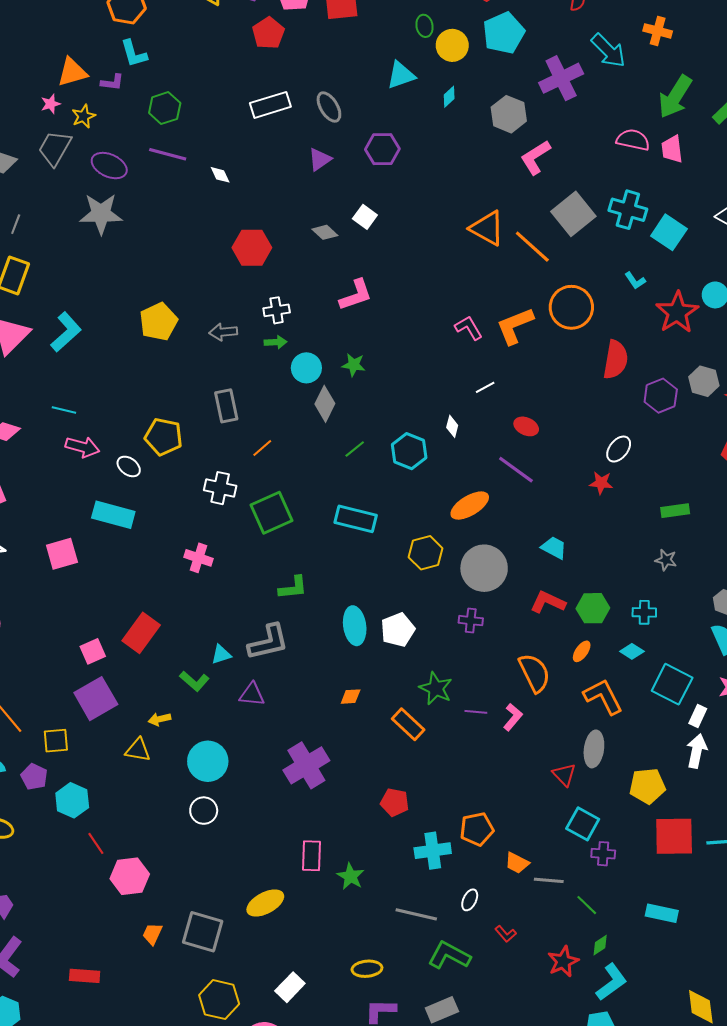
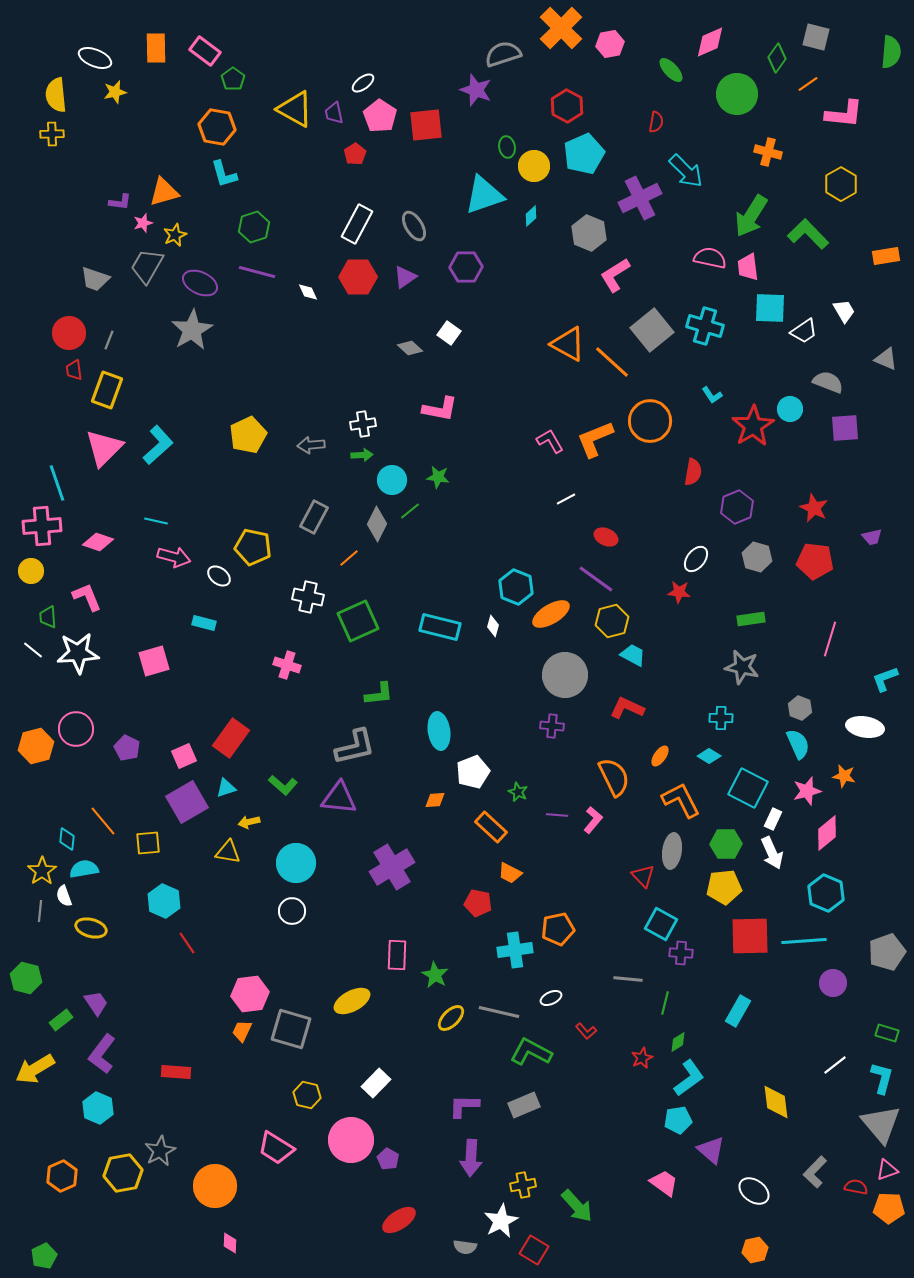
orange cross: (658, 31) -> (768, 152), moved
red pentagon: (268, 33) -> (355, 154), size x0.7
cyan triangle: (401, 75) -> (484, 195), size x1.4
purple L-shape: (112, 82) -> (120, 202), moved
white rectangle: (270, 105) -> (357, 224), turned -45
gray star: (101, 214) -> (192, 330), turned -30
cyan square: (669, 232) -> (770, 308), moved, turned -32
red hexagon: (252, 248) -> (358, 277), moved
pink L-shape: (356, 295) -> (440, 409), turned 30
red semicircle: (616, 360) -> (693, 472), size x0.7
gray hexagon: (704, 381) -> (757, 557), moved
gray diamond: (325, 404) -> (377, 524), moved
gray rectangle: (226, 406) -> (314, 517), turned 40
white diamond: (452, 426) -> (493, 626), moved
green line: (355, 449) -> (410, 511), moved
cyan hexagon: (409, 451) -> (516, 587), moved
cyan rectangle: (113, 515) -> (204, 623), size x0.6
yellow hexagon: (426, 553) -> (612, 621), moved
gray star: (666, 560) -> (742, 667), size x1.6
green hexagon: (593, 608) -> (726, 844), moved
white pentagon: (398, 630) -> (473, 772), moved
cyan triangle: (221, 654) -> (226, 788), moved
green star: (436, 688) -> (518, 792), size x0.6
purple triangle: (252, 694) -> (339, 798), size x1.4
white arrow: (697, 751) -> (772, 853), turned 144
purple pentagon: (34, 777) -> (127, 748), moved
orange trapezoid: (517, 863) -> (510, 873), moved
pink hexagon: (130, 876) -> (250, 994), moved
white ellipse: (470, 900) -> (551, 998), turned 40
green line: (587, 905) -> (665, 1003), turned 60
cyan rectangle: (662, 913) -> (738, 1011), turned -72
red star: (563, 962) -> (642, 1058), size x0.7
yellow ellipse: (367, 969) -> (451, 1018), moved, turned -40
yellow hexagon: (219, 1000) -> (307, 1095), size x0.7

